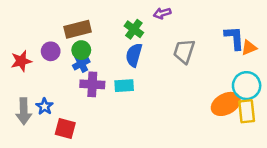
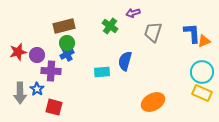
purple circle: (51, 51) -> (37, 55), moved
gray trapezoid: (184, 51) -> (153, 32), moved
blue semicircle: (134, 55) -> (125, 61), moved
purple cross: (92, 84) -> (51, 71), moved
orange ellipse: (226, 104) -> (153, 102), moved
yellow rectangle: (247, 111) -> (202, 93), turned -60

